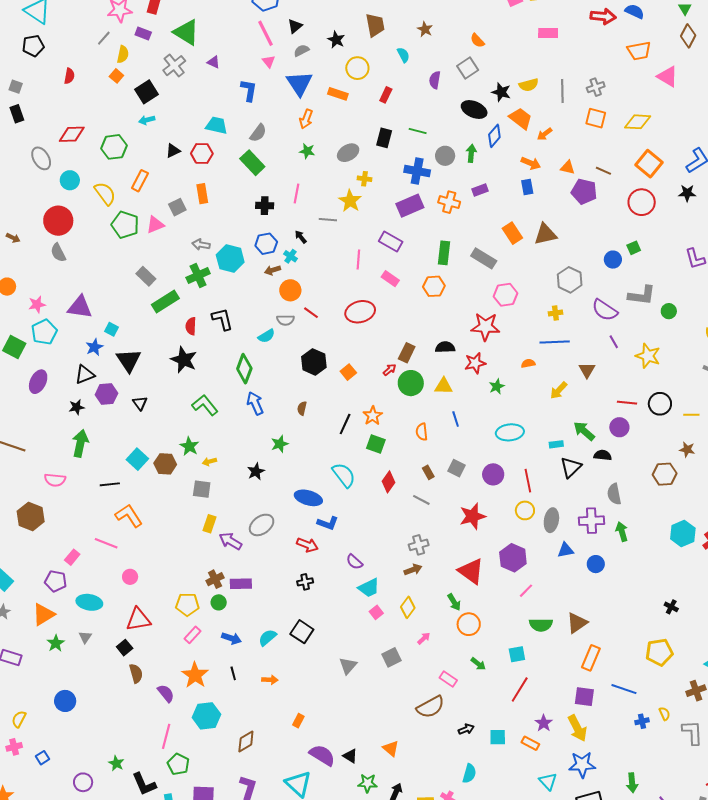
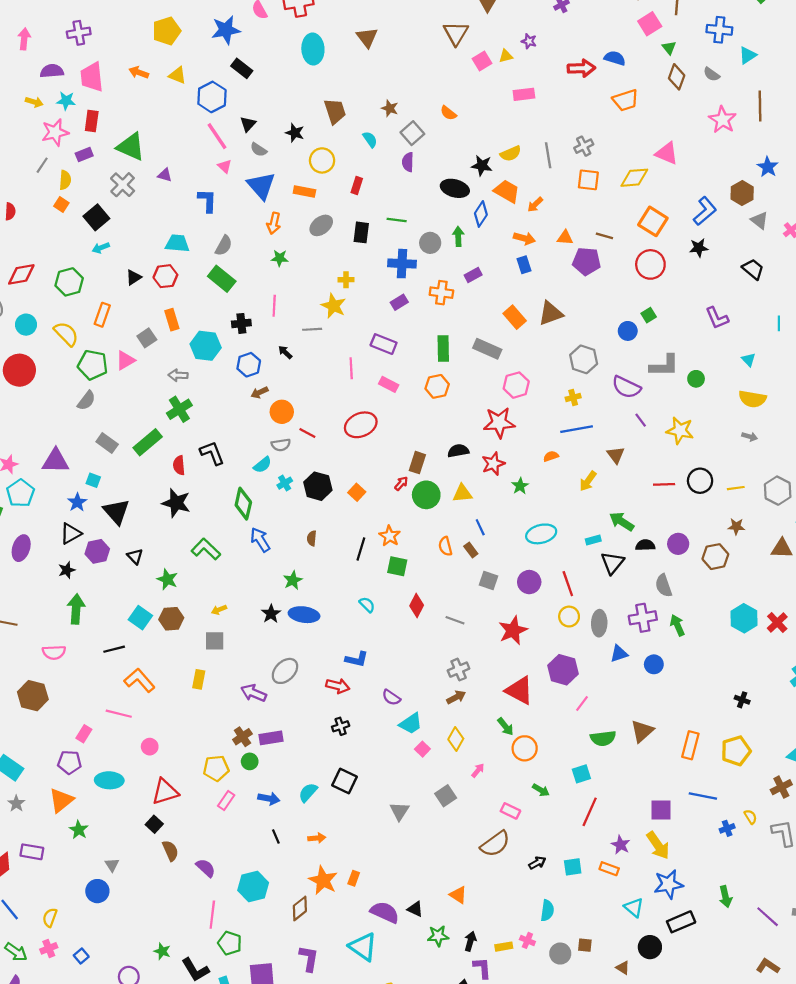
purple rectangle: (143, 34) -> (84, 154), turned -35
gray semicircle: (301, 51) -> (259, 150), turned -112
gray square: (468, 68) -> (412, 133), moved
pink triangle: (668, 77) -> (667, 153), moved
gray ellipse: (348, 153) -> (321, 225), moved
purple rectangle: (410, 206) -> (399, 302), size x0.6
gray semicircle: (58, 253) -> (86, 401), moved, turned -108
cyan cross: (290, 256) -> (285, 483), moved, turned 32
cyan hexagon: (230, 258) -> (206, 346), moved
gray rectangle: (146, 276) -> (107, 443), moved
purple circle: (619, 427) -> (678, 544), moved
green star: (189, 446) -> (167, 579), moved
brown rectangle: (428, 472) -> (471, 550), moved
cyan semicircle: (344, 475) -> (367, 605), size x0.6
blue ellipse: (308, 498) -> (304, 615), moved
yellow rectangle: (210, 524) -> (199, 679), moved
gray triangle: (85, 637) -> (112, 865), moved
orange rectangle: (591, 658) -> (690, 745), moved
orange star: (195, 675) -> (323, 880), moved

